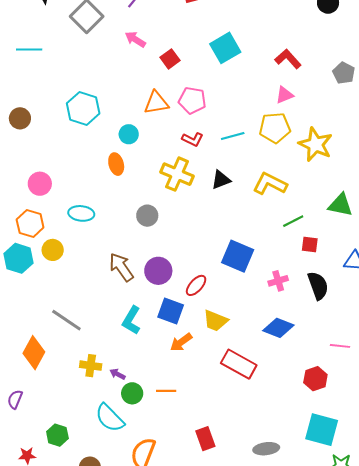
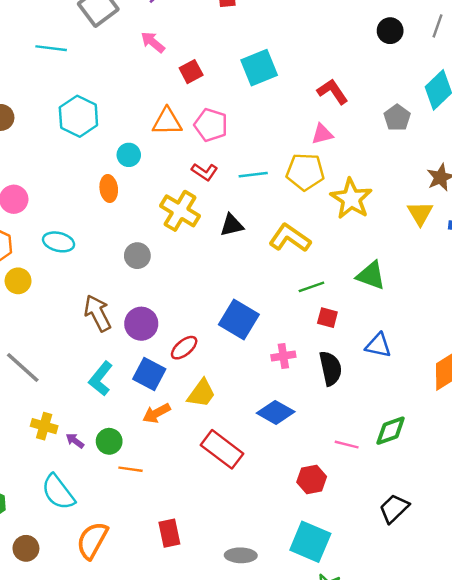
cyan line: (29, 49) -> (51, 48), moved
yellow trapezoid: (215, 321) -> (201, 393), turned -84
green circle: (132, 393) -> (109, 441), moved

